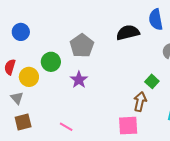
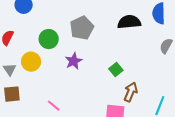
yellow circle: (29, 77) -> (31, 62), moved
green square: (152, 81) -> (116, 70), moved

